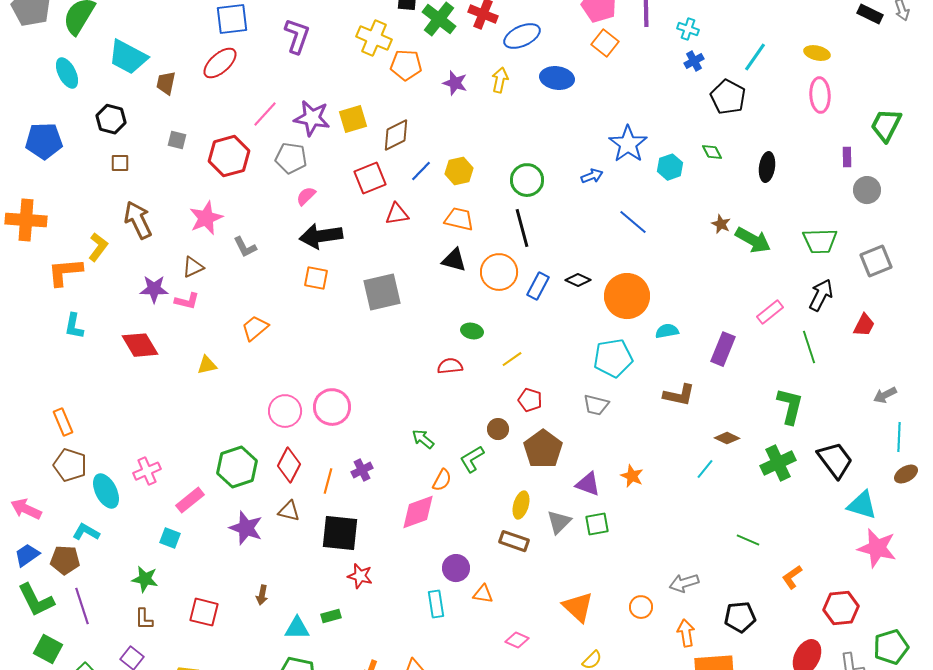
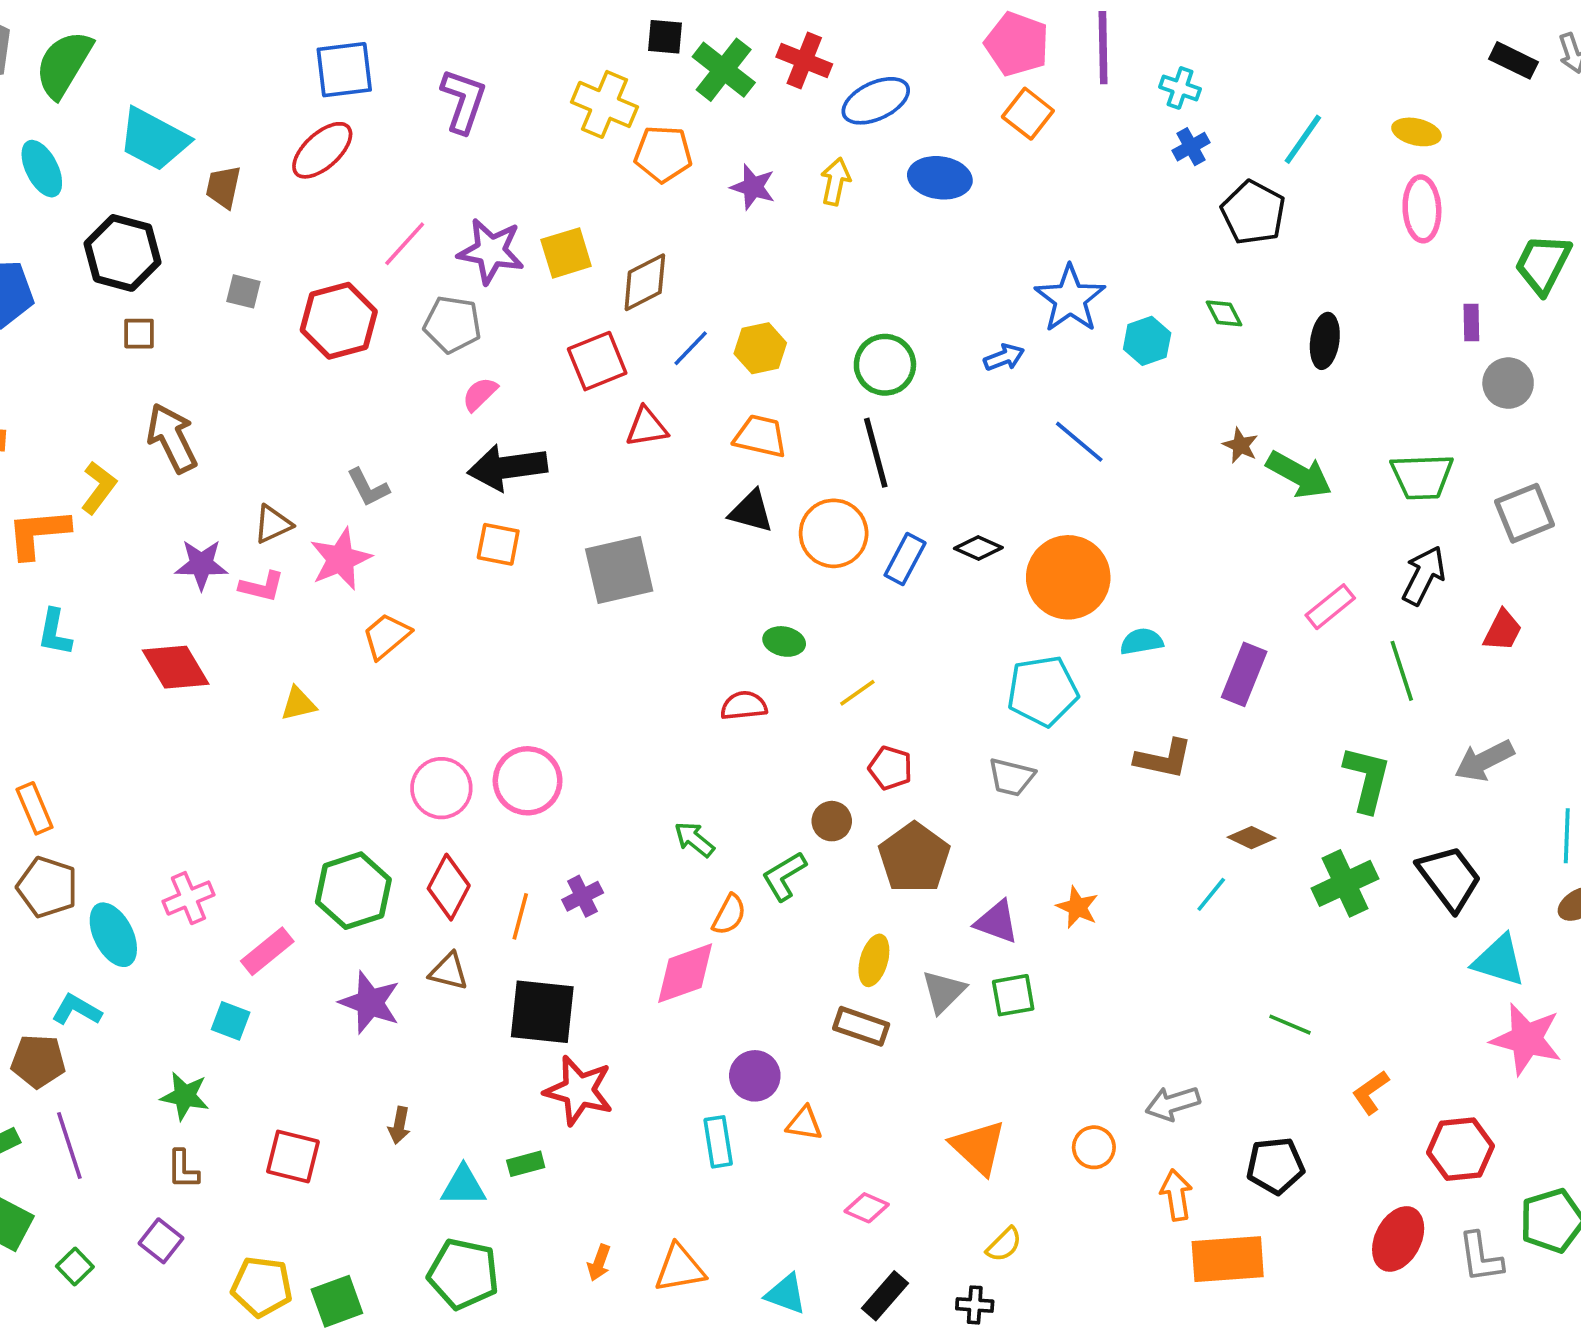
black hexagon: (111, 119) -> (122, 253), size x1.4
pink star: (206, 218) -> (341, 559), moved
gray arrow: (885, 395) -> (1484, 761), moved, size x1.4
red star: (360, 576) -> (579, 1091), size x1.5

